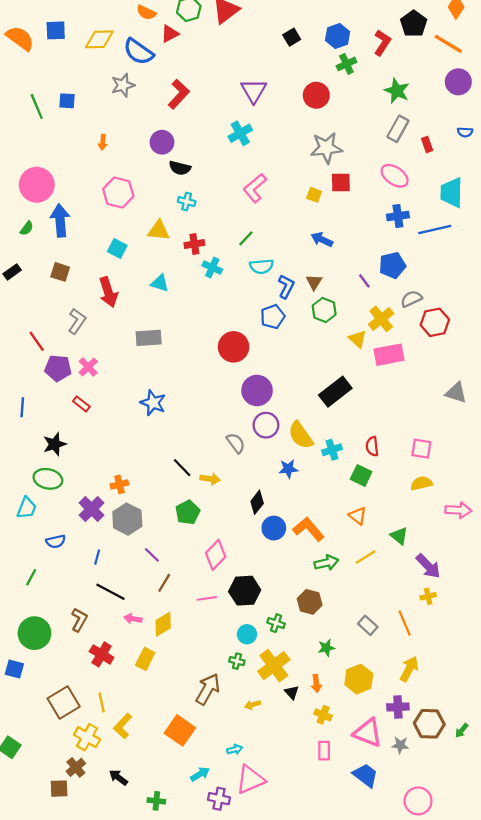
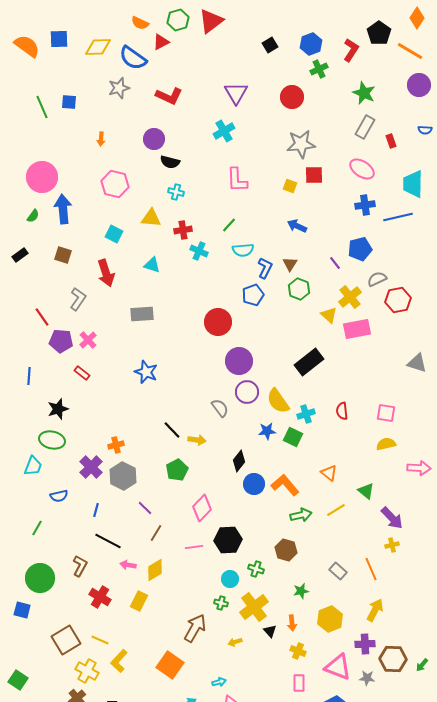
red L-shape: (179, 94) -> (169, 96), turned 72
pink L-shape: (255, 188) -> (237, 180), turned -52
green square: (361, 475) -> (293, 437), moved
yellow line: (102, 702) -> (100, 640), turned -54

